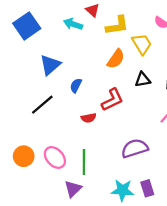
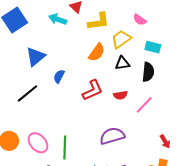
yellow trapezoid: (142, 44) -> (121, 39), turned -95
black triangle: (143, 80) -> (122, 63), moved
red semicircle: (89, 118) -> (120, 95), moved

